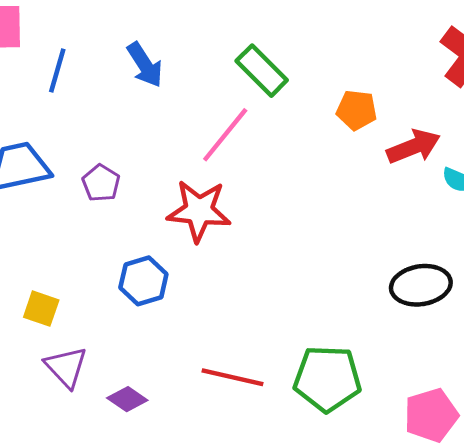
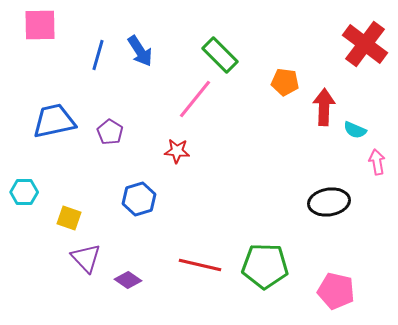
blue line: (57, 71) -> (98, 55), moved
red arrow: (414, 147) -> (324, 107), turned -66
red star: (199, 211) -> (177, 151), size x0.6
pink pentagon: (431, 415) -> (336, 291), turned 30

